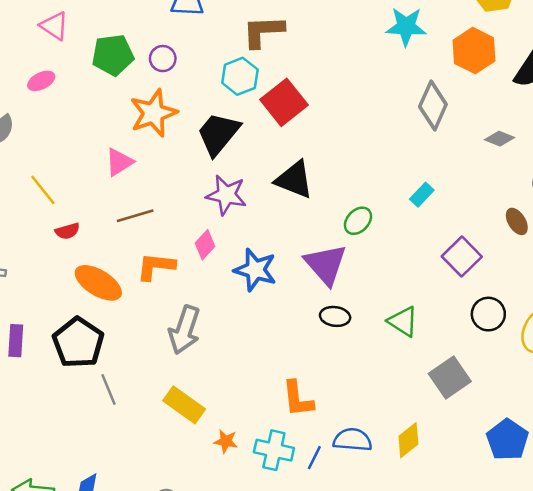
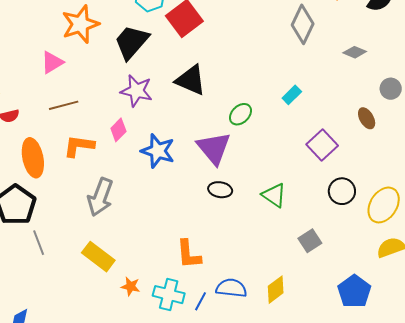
orange ellipse: (98, 283) -> (33, 158), turned 45
gray square: (450, 378) -> (310, 241), size x0.7

